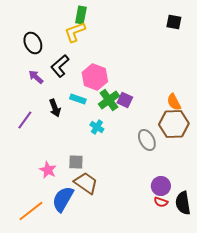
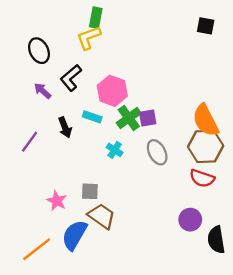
purple square: (125, 100) -> (148, 118), turned -35
orange semicircle: (174, 102) -> (206, 120), size x1.6
gray ellipse: (147, 140) -> (157, 152), moved
red semicircle: (161, 202) -> (202, 178), moved, size x1.5

